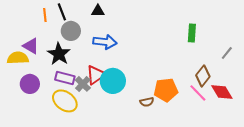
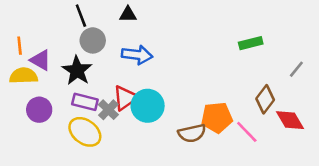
orange line: (45, 15) -> (20, 46), moved
green rectangle: (192, 33) -> (251, 43), turned 72
pink line: (198, 93) -> (247, 132), moved
brown semicircle: (147, 102) -> (192, 133), size x1.5

